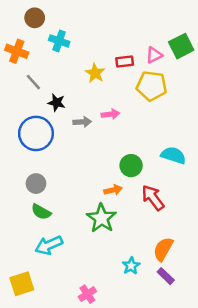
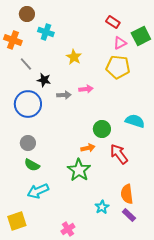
red rectangle: (125, 62) -> (113, 22), moved, turned 40
orange semicircle: (163, 249) -> (127, 194), turned -36

